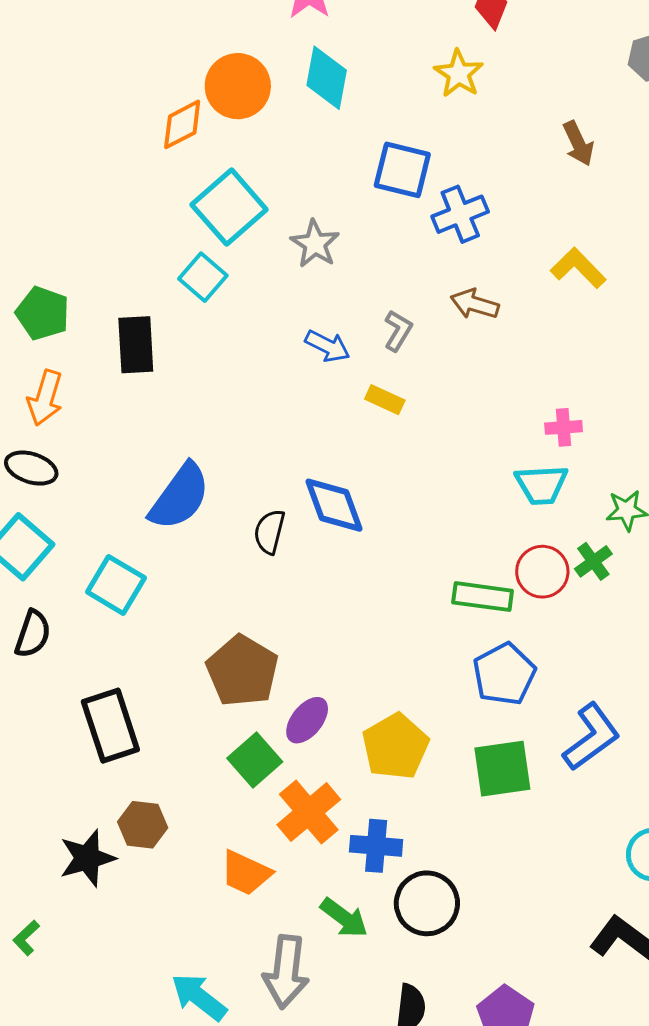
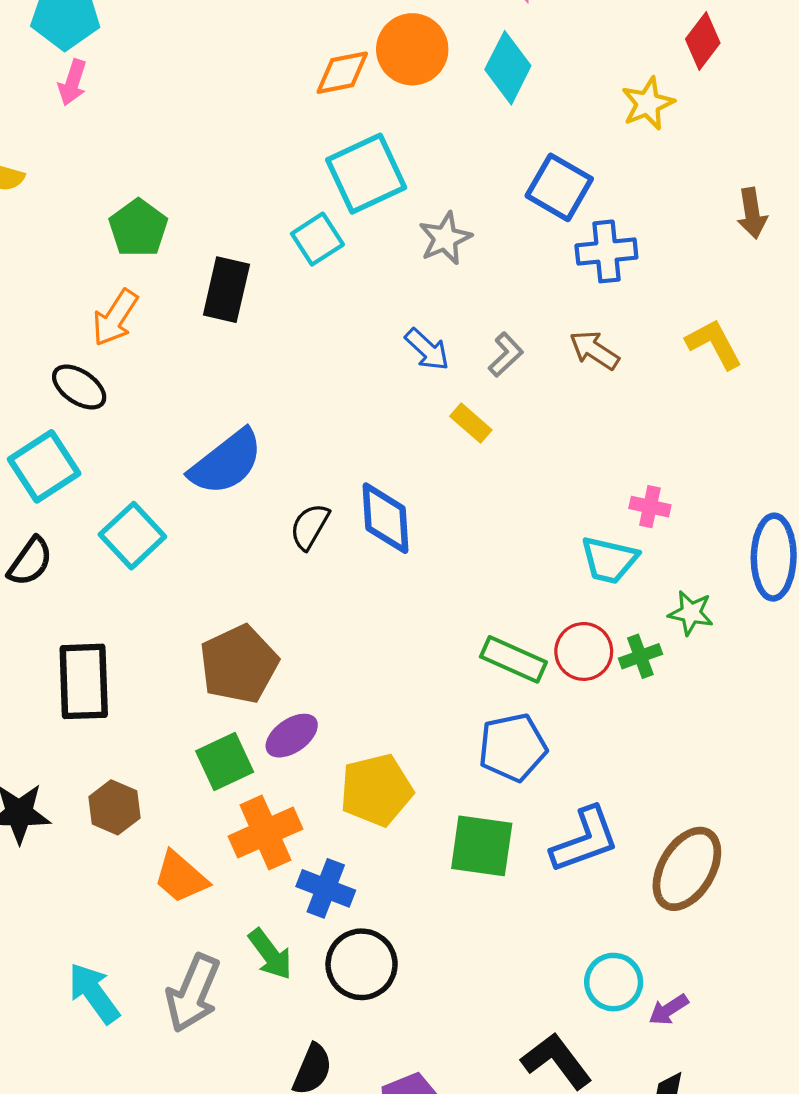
brown hexagon: (143, 825) -> (114, 807), moved

